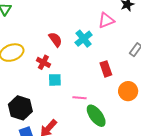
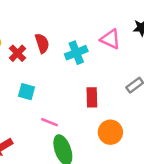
pink triangle: (106, 20) -> (110, 39), turned 30
red cross: (43, 62) -> (18, 53), moved

